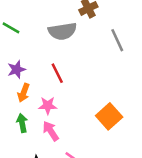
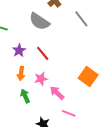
gray semicircle: (62, 31) -> (39, 21), turned 55
purple star: (16, 69) -> (19, 50), moved
pink arrow: (51, 131) -> (57, 93), moved

